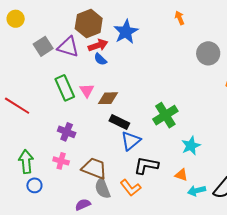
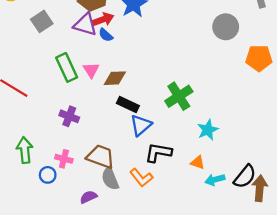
purple triangle: (68, 47) -> (85, 25), moved
pink cross: (61, 161) -> (64, 159), moved
blue circle: (34, 185) -> (48, 175), moved

